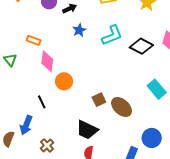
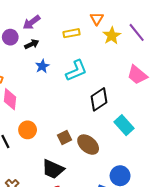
black diamond: (141, 46) -> (99, 99), moved, turned -60
orange circle: (64, 81) -> (28, 130), moved

